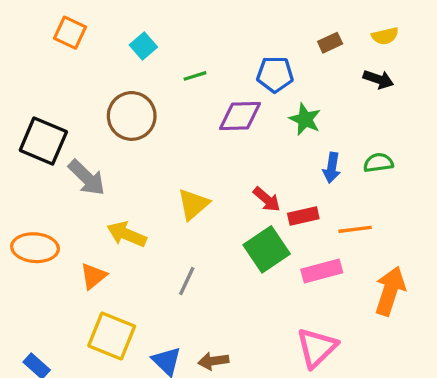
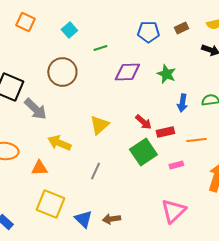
blue pentagon: (275, 74) -> (148, 32), moved
pink rectangle: (322, 271) -> (176, 165), size x0.6
orange triangle: (93, 276) -> (39, 168), turned 36

